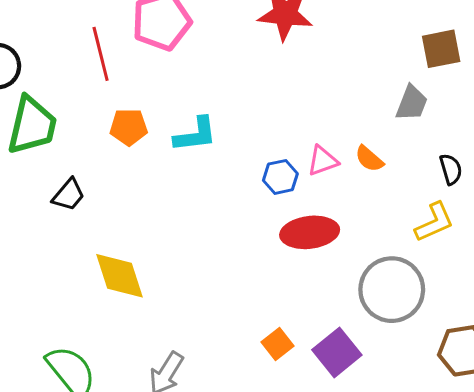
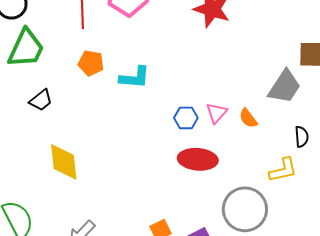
gray trapezoid: (412, 103) -> (285, 87), size x1.4
pink triangle: (323, 161) -> (217, 113), turned -40

